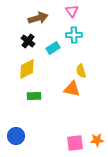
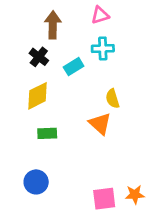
pink triangle: (72, 11) -> (100, 15), turned 48
brown arrow: (38, 18) -> (53, 25), turned -72
orange triangle: (72, 89) -> (100, 124), turned 30
blue circle: (16, 136) -> (36, 182), moved

